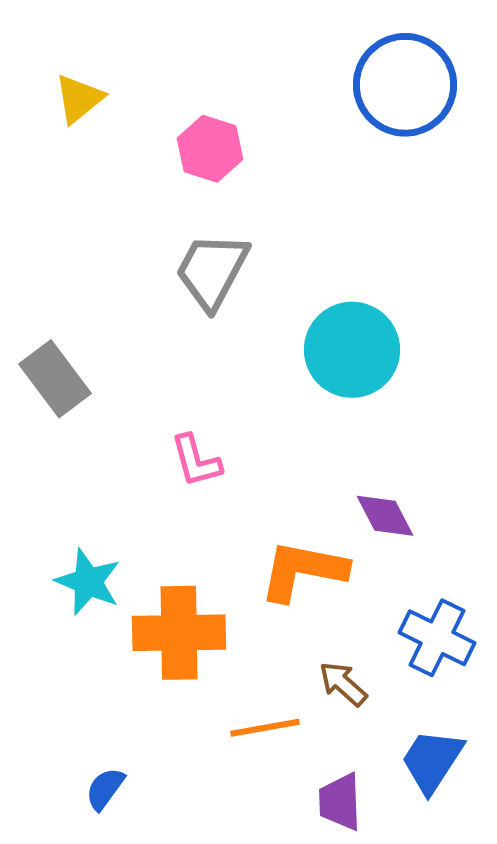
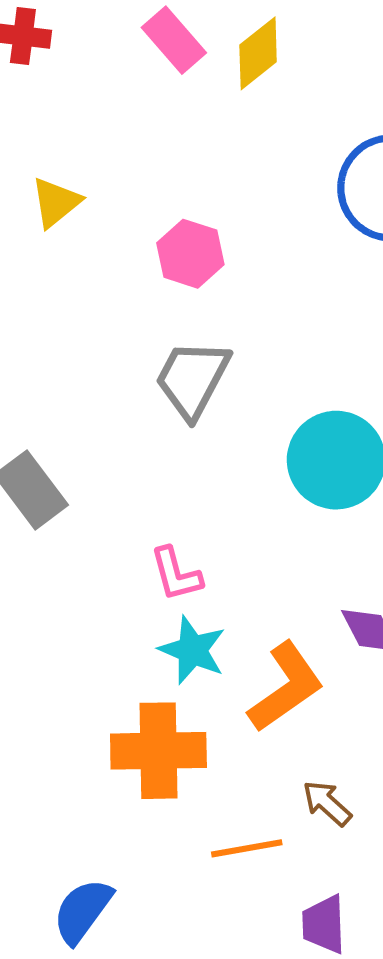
orange L-shape: (303, 571) -> (286, 687), turned 134
cyan star: (88, 582) -> (192, 650), moved
blue semicircle: (105, 789) -> (82, 911), size x1.5

